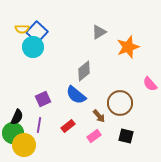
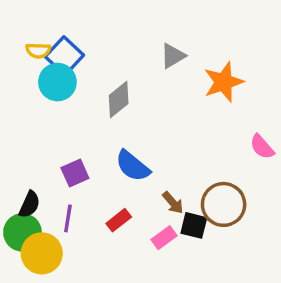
gray diamond: (84, 71) -> (119, 100), moved
brown circle: (120, 103) -> (224, 204), moved
black square: (126, 136) -> (194, 225), moved

